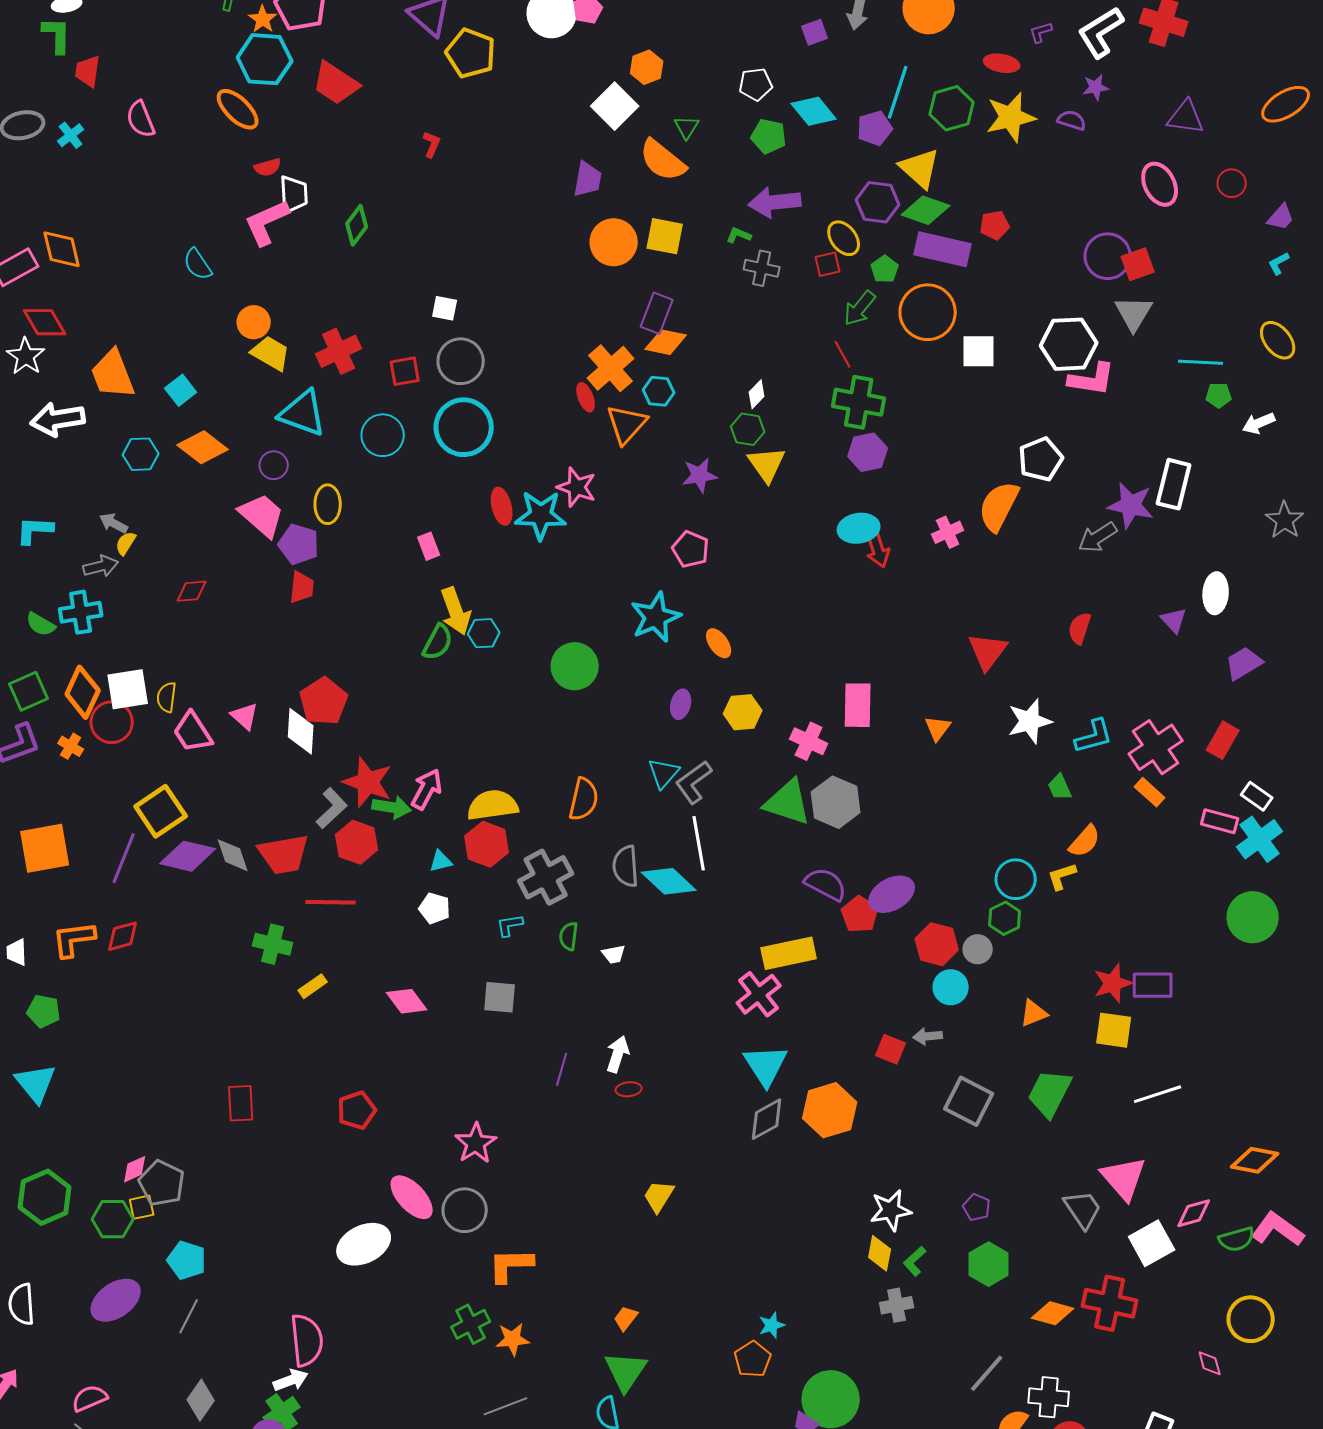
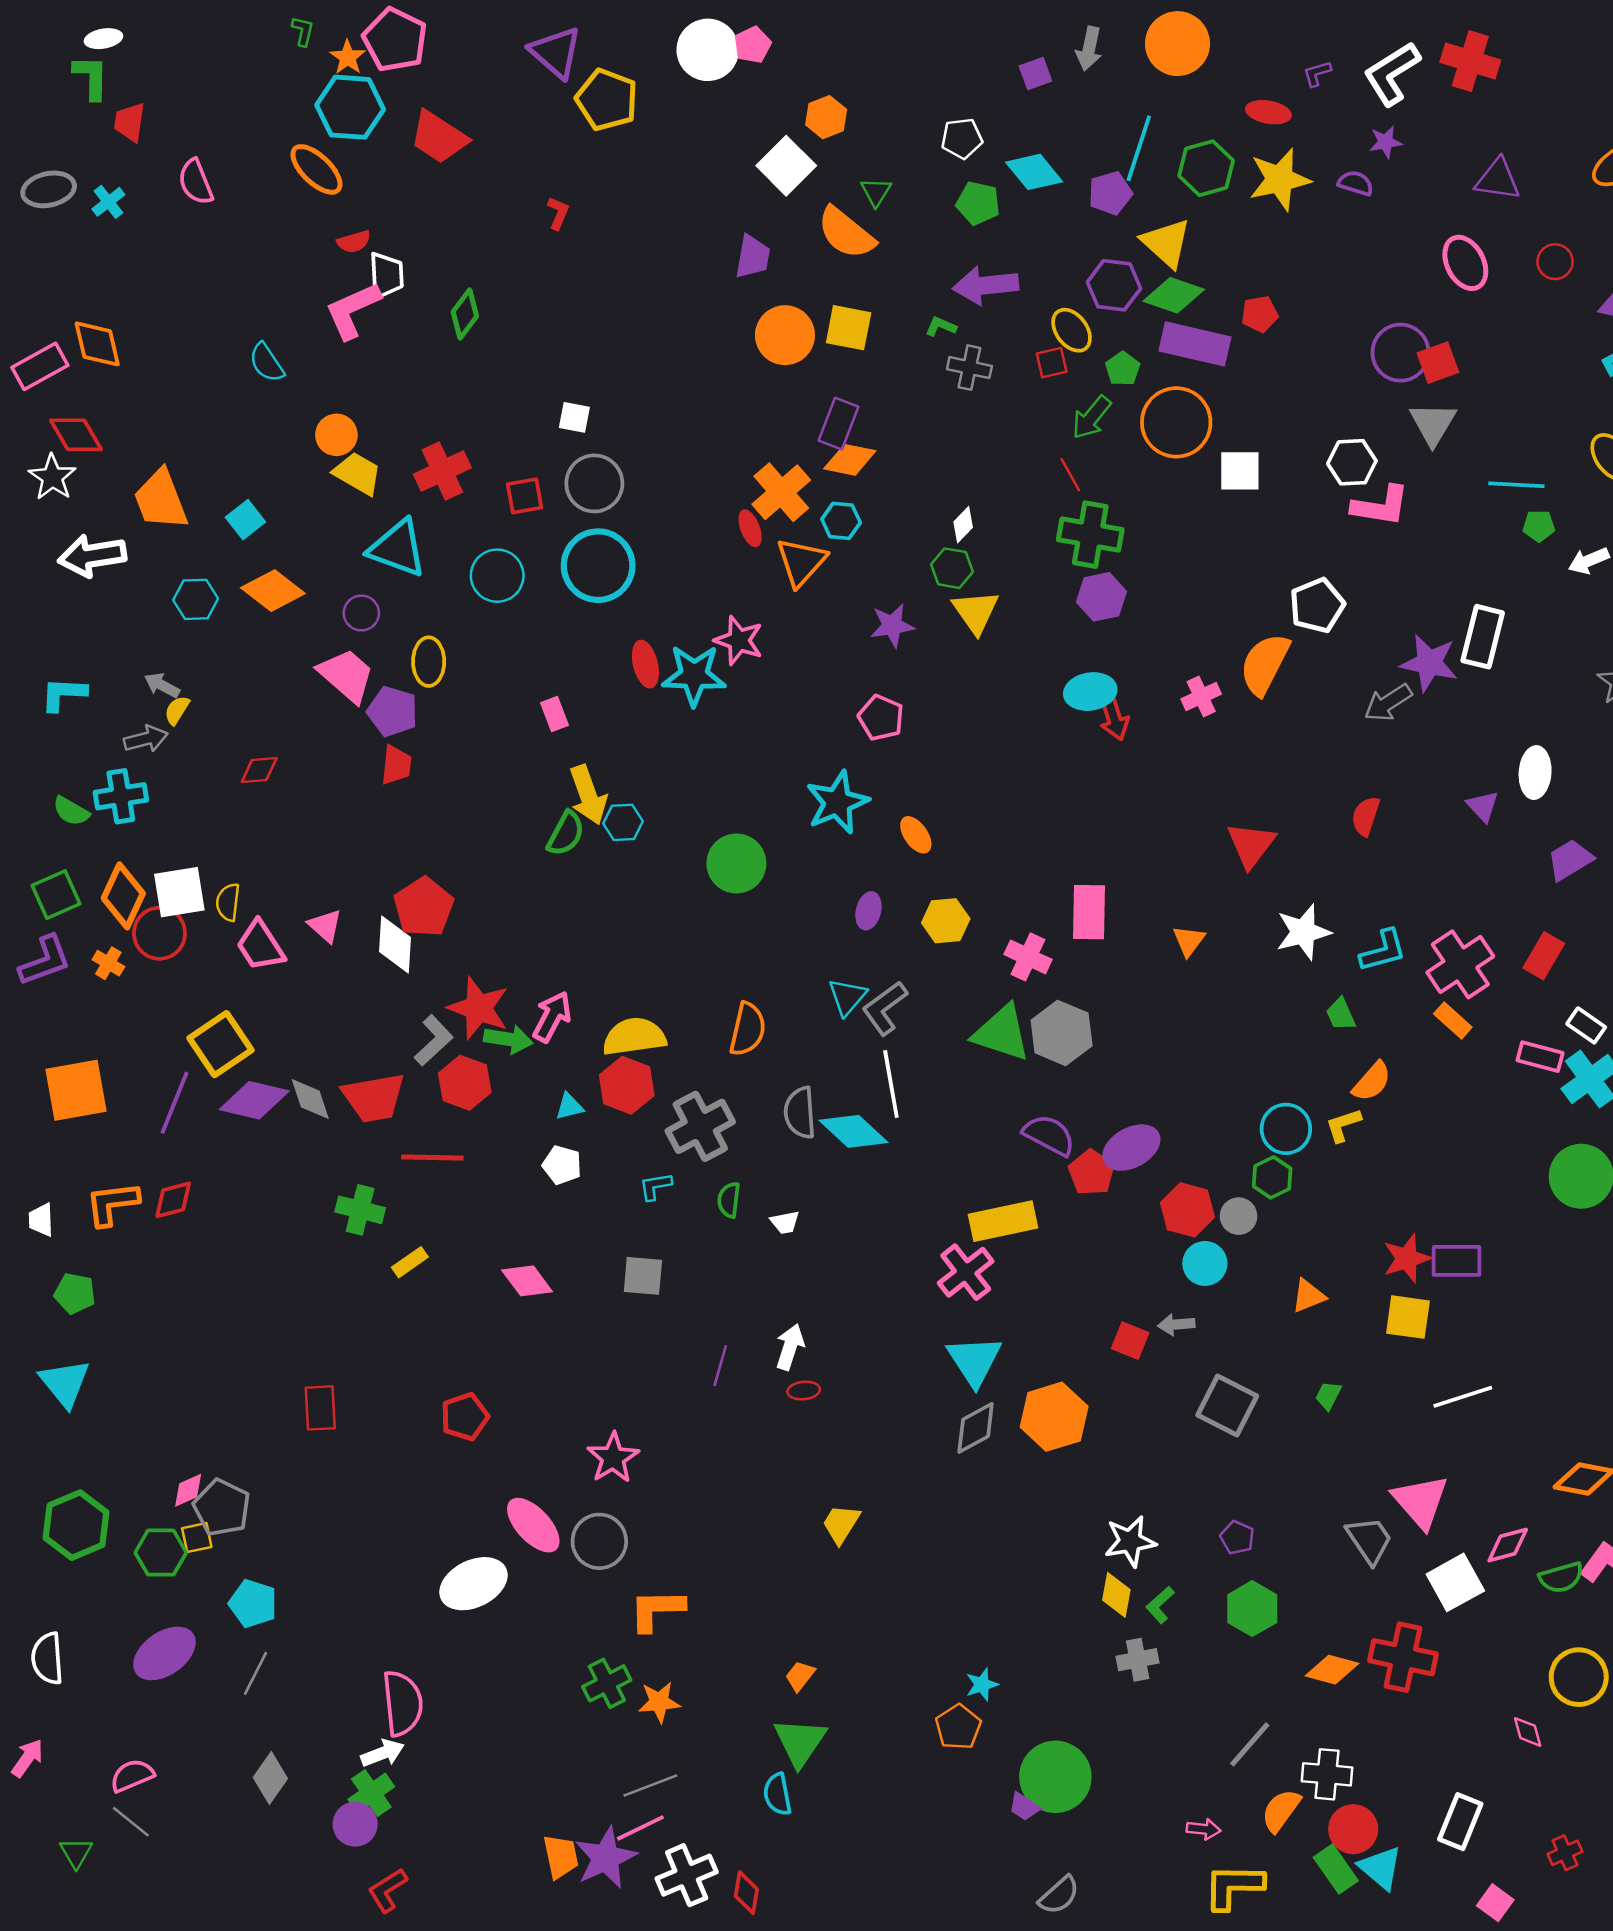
white hexagon: (1069, 344) -> (1352, 462), size x0.7
green trapezoid: (1050, 1093) -> (1328, 1396), size x0.5

